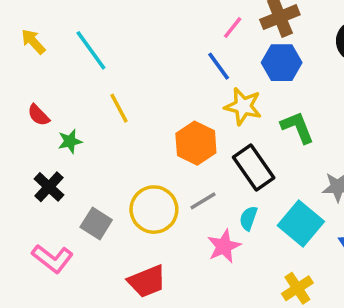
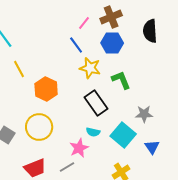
orange hexagon: (196, 143) -> (46, 89), moved
gray line: (203, 201) -> (67, 167), moved
cyan semicircle: (248, 218) -> (93, 132), turned -96

